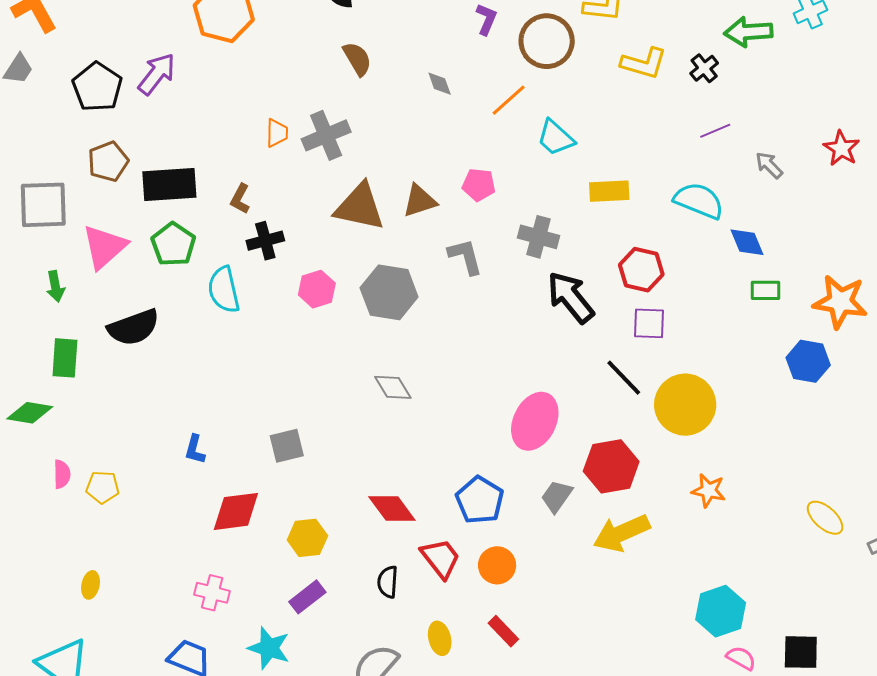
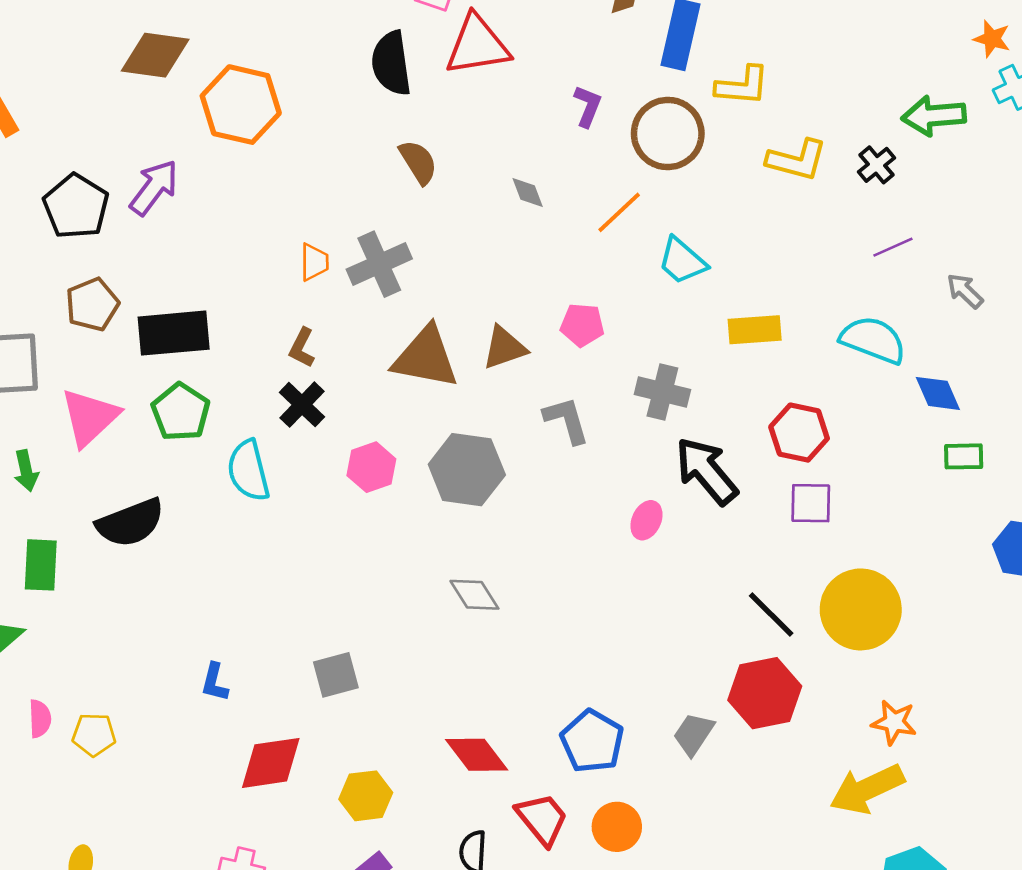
brown L-shape: (240, 199) -> (302, 348), moved
black cross: (265, 241) -> (302, 405), turned -30
black line: (624, 378) -> (771, 615), moved
pink ellipse: (535, 421) -> (646, 520), moved, size x0.5
yellow arrow: (622, 533) -> (867, 789), moved

